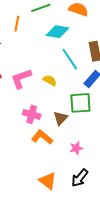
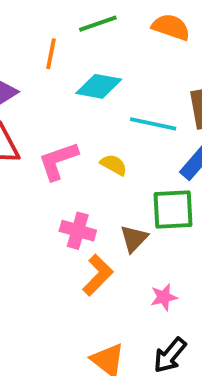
cyan diamond: (58, 32) -> (99, 86), moved
cyan line: (70, 59) -> (153, 124), turned -45
orange L-shape: (42, 137) -> (98, 275), turned 95

